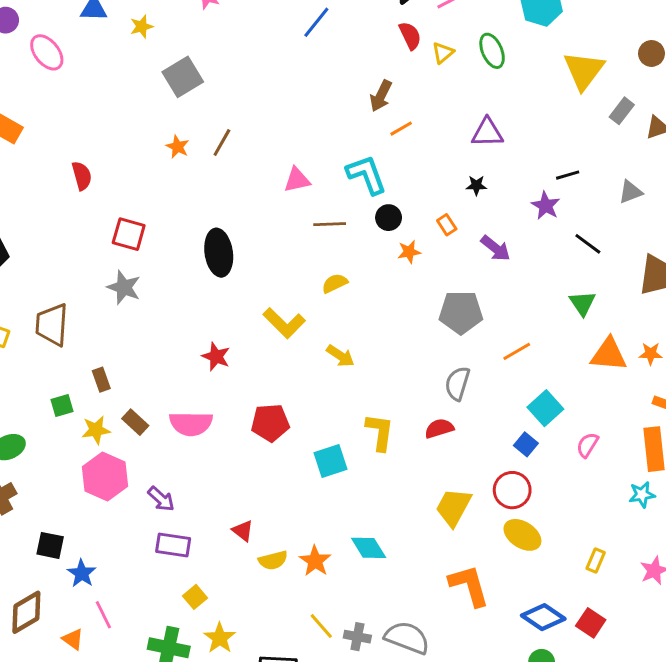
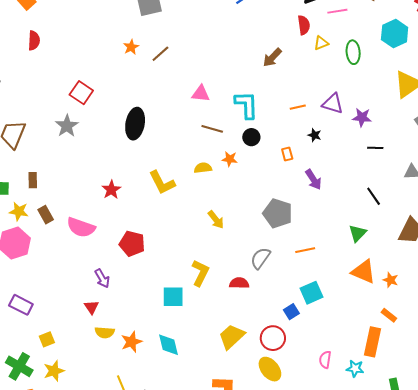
orange line: (401, 129) -> (298, 107), moved
red semicircle: (82, 176) -> (34, 41), moved
purple star: (546, 206) -> (362, 117), moved, turned 30
orange star: (409, 252) -> (230, 159), moved
yellow arrow: (340, 356) -> (216, 220), moved
pink semicircle: (587, 445) -> (325, 360), moved, turned -42
cyan square: (330, 461) -> (173, 297), moved
purple arrow: (161, 499) -> (102, 278), moved
purple rectangle: (173, 545) -> (21, 305), moved

